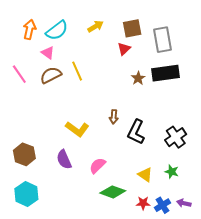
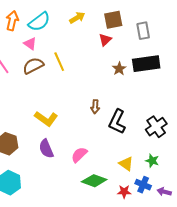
gray rectangle: (162, 40) -> (143, 31), size x0.7
yellow L-shape: (77, 129) -> (46, 119), moved
blue cross: (162, 205) -> (143, 185), moved, turned -35

